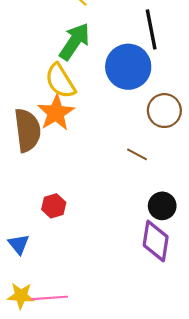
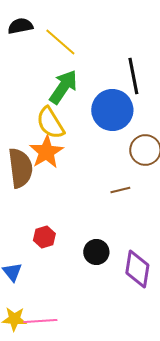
brown line: (137, 154) -> (120, 190), turned -42
black circle: (162, 206) -> (96, 252), moved

